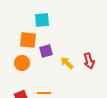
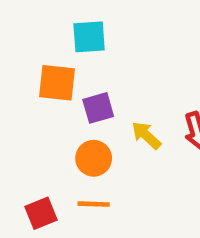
orange circle: (22, 63) -> (94, 158), moved

